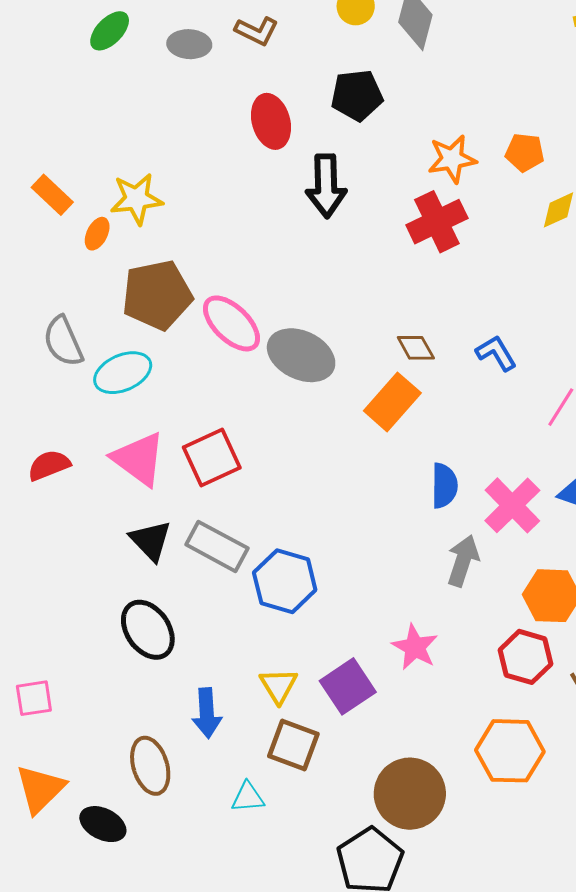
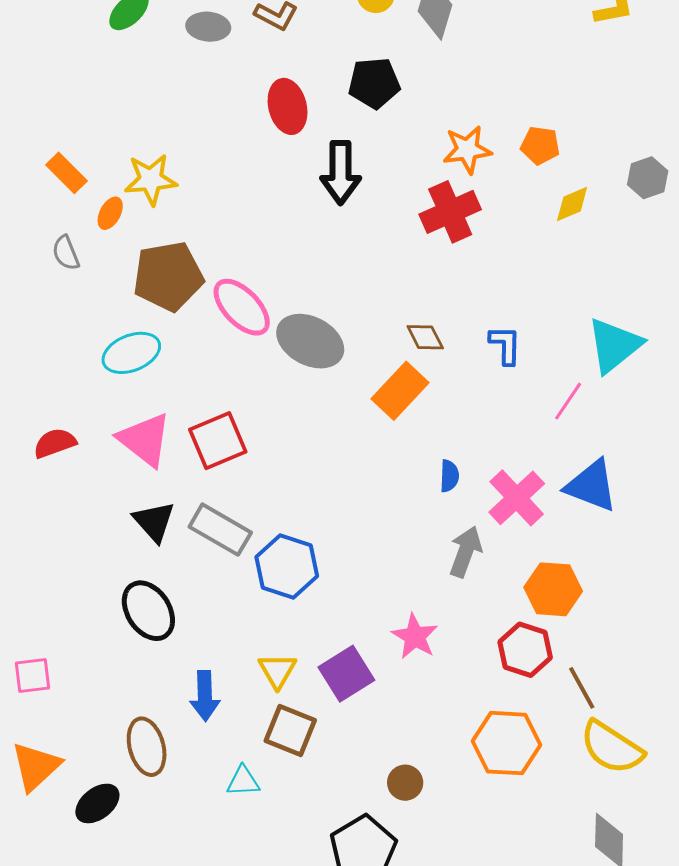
gray semicircle: (63, 341) -> (66, 253), moved, size x0.7
blue L-shape: (496, 353) -> (505, 345), turned 30
blue semicircle: (444, 486) -> (449, 476), size x0.7
brown circle: (410, 794) -> (405, 783), size x0.5
black ellipse: (103, 824) -> (97, 803), turned -66

